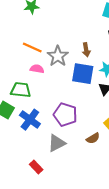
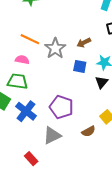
brown arrow: (86, 50) -> (84, 43), turned 72
pink semicircle: (37, 69) -> (22, 60), moved
blue square: (83, 74) -> (80, 66), size x0.6

